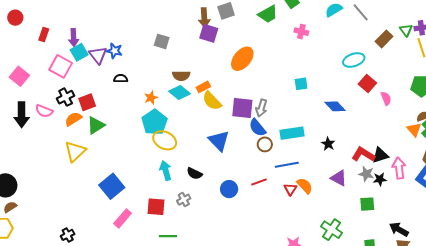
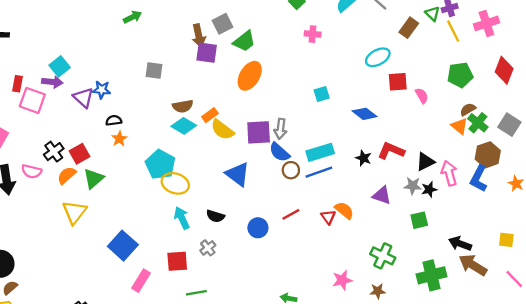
green trapezoid: (268, 14) -> (244, 41), moved
purple arrow: (74, 38) -> (52, 82), turned -72
cyan square: (79, 52) -> (60, 66), moved
pink square: (61, 66) -> (32, 100), moved
red square: (367, 84) -> (398, 82), turned -36
orange star: (151, 98) -> (119, 139), moved
red L-shape: (363, 154) -> (391, 151), moved
blue line: (287, 165) -> (319, 172), moved

